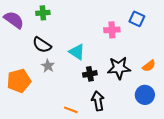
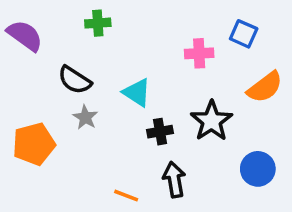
green cross: (43, 13) -> (98, 23), moved
orange semicircle: (149, 66) -> (265, 87), moved, size x1.5
black star: (119, 68) -> (212, 121), turned -30

